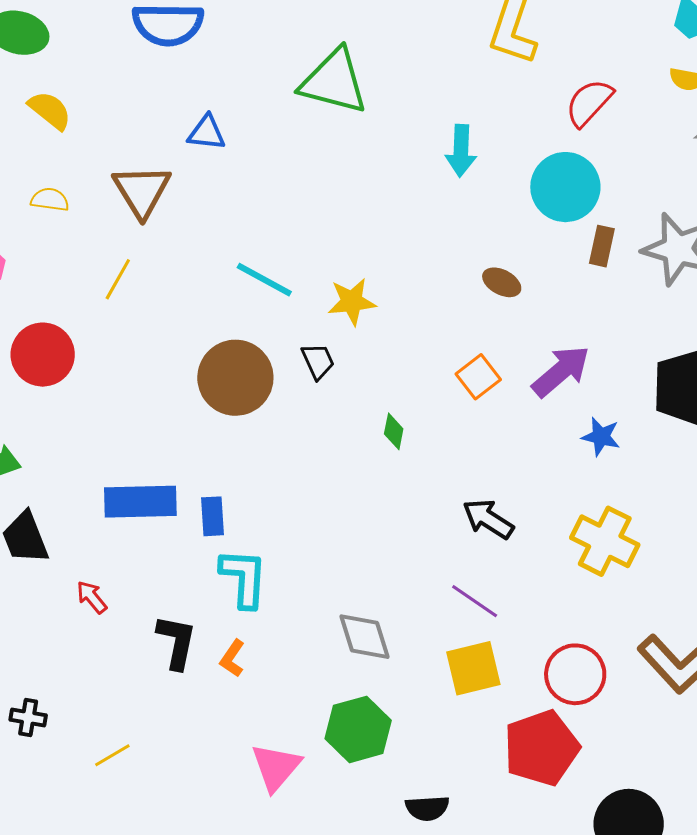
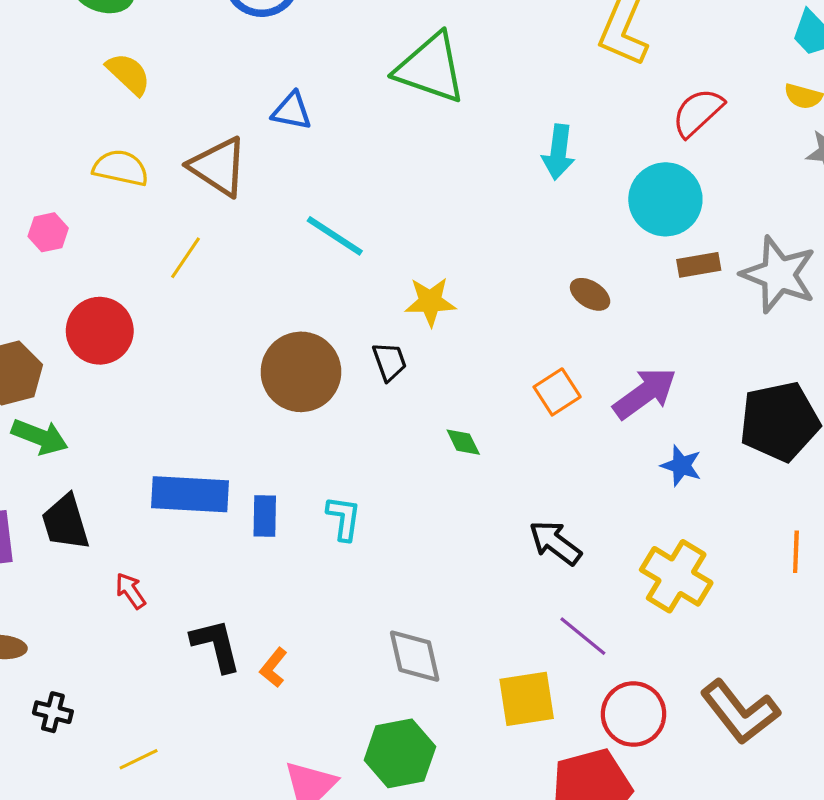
brown triangle: (142, 191) -> (218, 167), turned -30
yellow semicircle: (50, 200) -> (121, 168), size x1.4
brown rectangle: (602, 246) -> (699, 265), turned 63
cyan line: (264, 280) -> (335, 236), moved
green diamond: (394, 431) -> (463, 442), turned -42
cyan L-shape: (244, 578) -> (344, 518), moved, size x0.7
purple line: (475, 601) -> (583, 636), moved
black L-shape: (177, 642) -> (216, 645), turned -30

